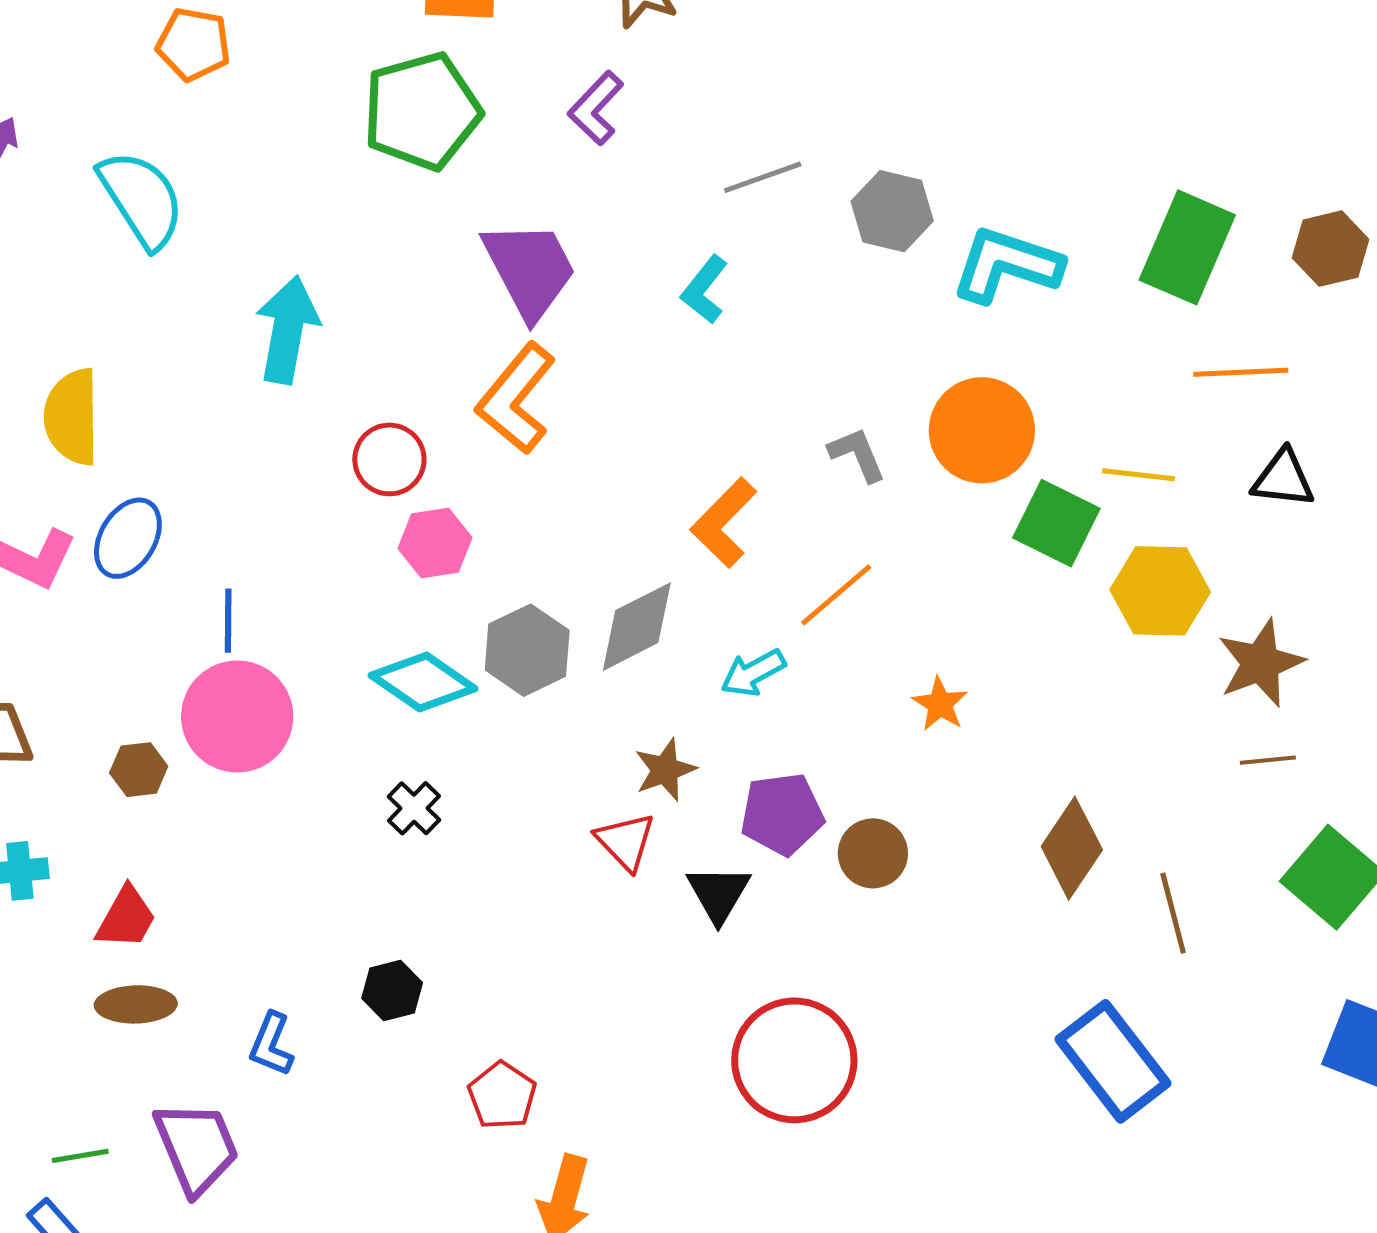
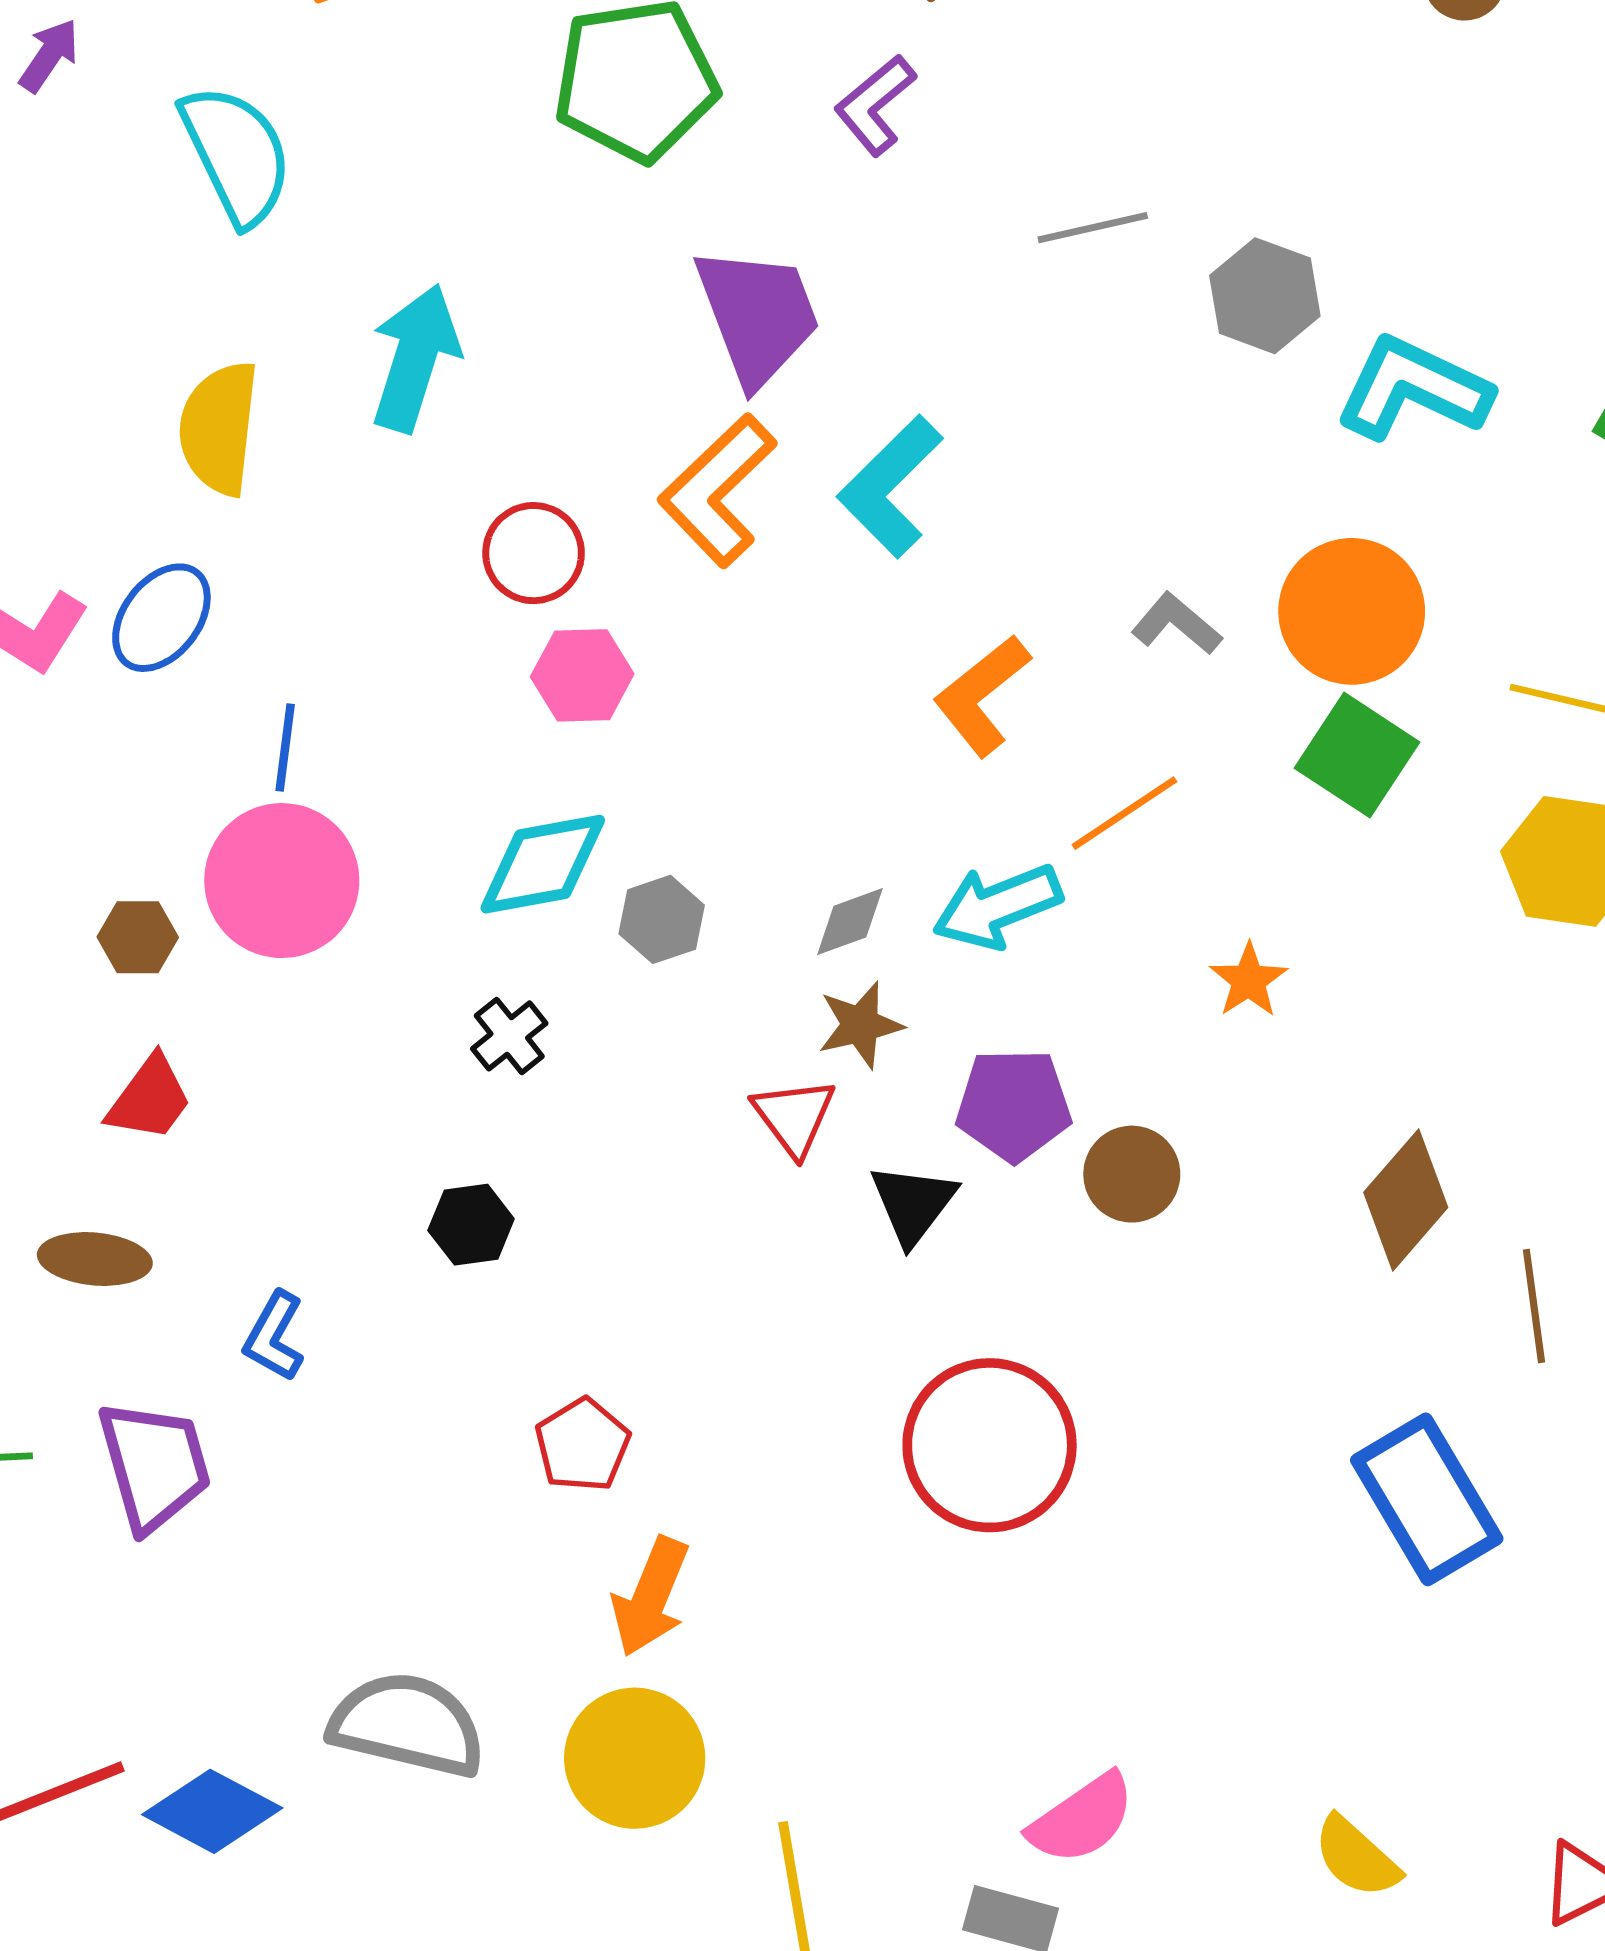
cyan L-shape: (705, 290) -> (890, 486), moved, size x1.5
yellow semicircle: (72, 417) -> (219, 428), moved
gray L-shape: (857, 454) -> (1176, 624), turned -34
green square: (1056, 523) -> (1357, 755), moved
gray diamond: (637, 627) -> (850, 922), moved, size x0.6
gray hexagon: (527, 650) -> (662, 919), moved, size x0.7
cyan arrow: (753, 673) -> (997, 906), size x1.4
cyan diamond: (423, 682) -> (543, 864), turned -52
red trapezoid: (126, 918) -> (149, 1099), moved
black hexagon: (392, 990) -> (471, 1225), moved

